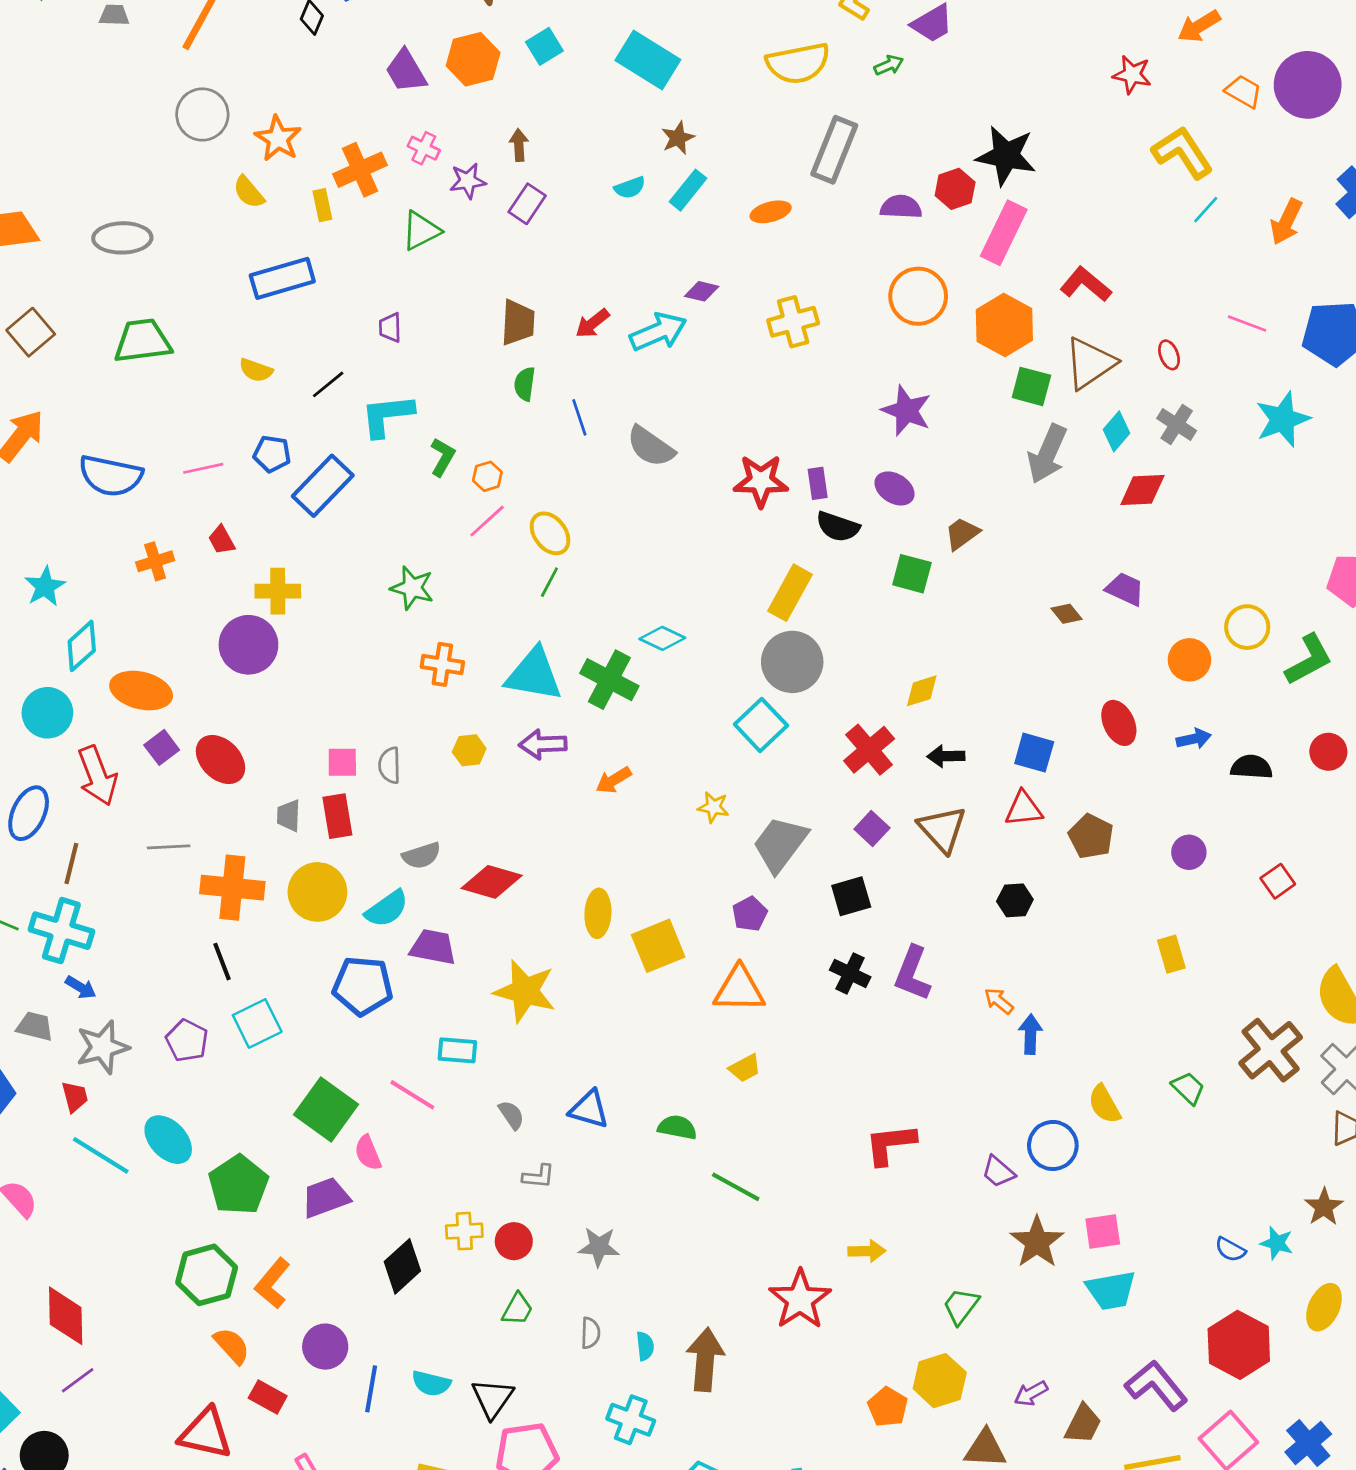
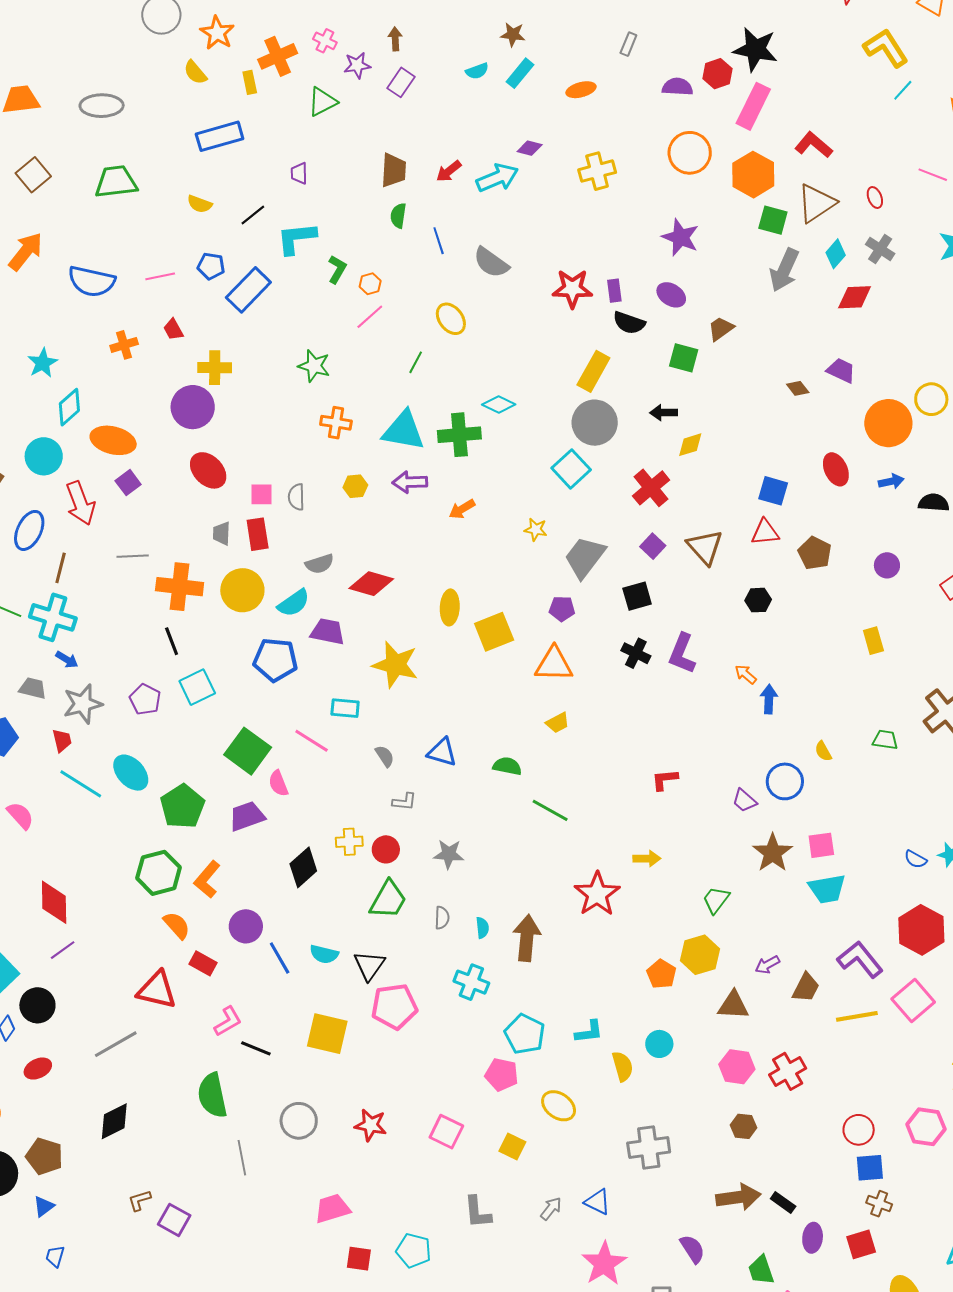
brown star: (678, 138) -> (513, 35), turned 30
gray rectangle: (834, 150) -> (628, 44), size x0.5
yellow ellipse: (550, 533) -> (451, 319), moved
orange circle: (1189, 660) -> (888, 423), size x1.5
green cross: (609, 680) -> (459, 435), turned -33
black arrow: (946, 756) -> (664, 413), moved
red ellipse: (221, 759) -> (208, 470), moved
purple pentagon: (750, 914) -> (562, 609), turned 30
green trapezoid: (1188, 1088) -> (885, 740), turned -36
yellow semicircle: (1104, 1104) -> (823, 751), size x0.7
red L-shape: (890, 1144) -> (665, 780), size x0.7
green trapezoid: (517, 1309) -> (388, 900), size x1.6
blue line: (371, 1389) -> (280, 958), turned -40

